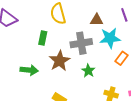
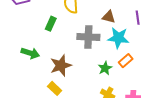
brown star: (60, 61) -> (61, 65), moved
green star: (88, 71) -> (105, 68), moved

